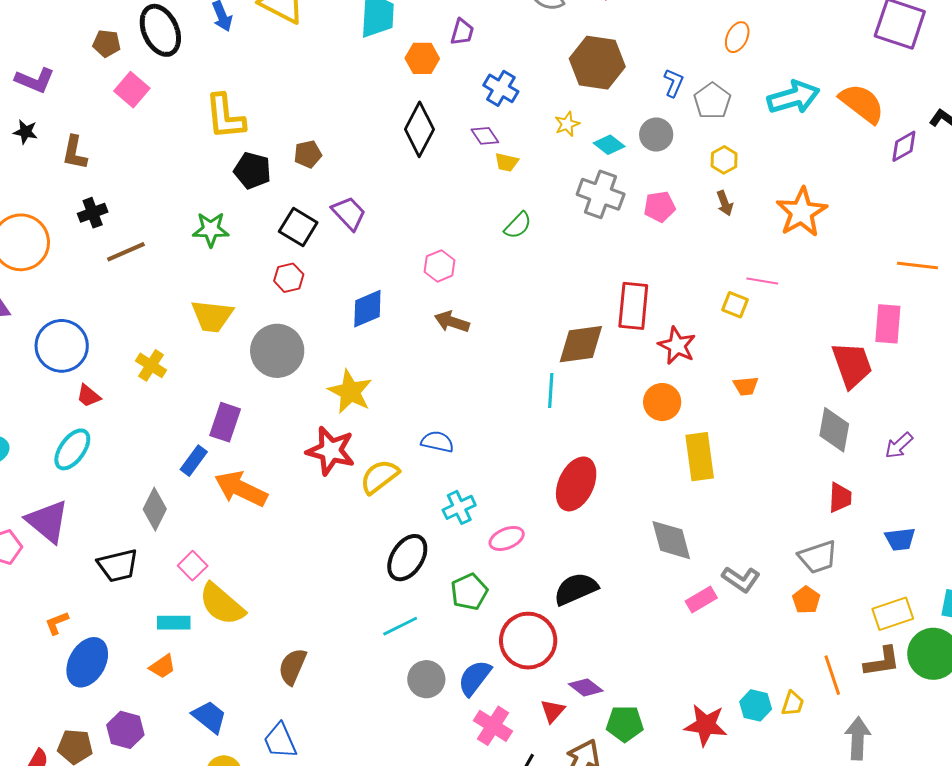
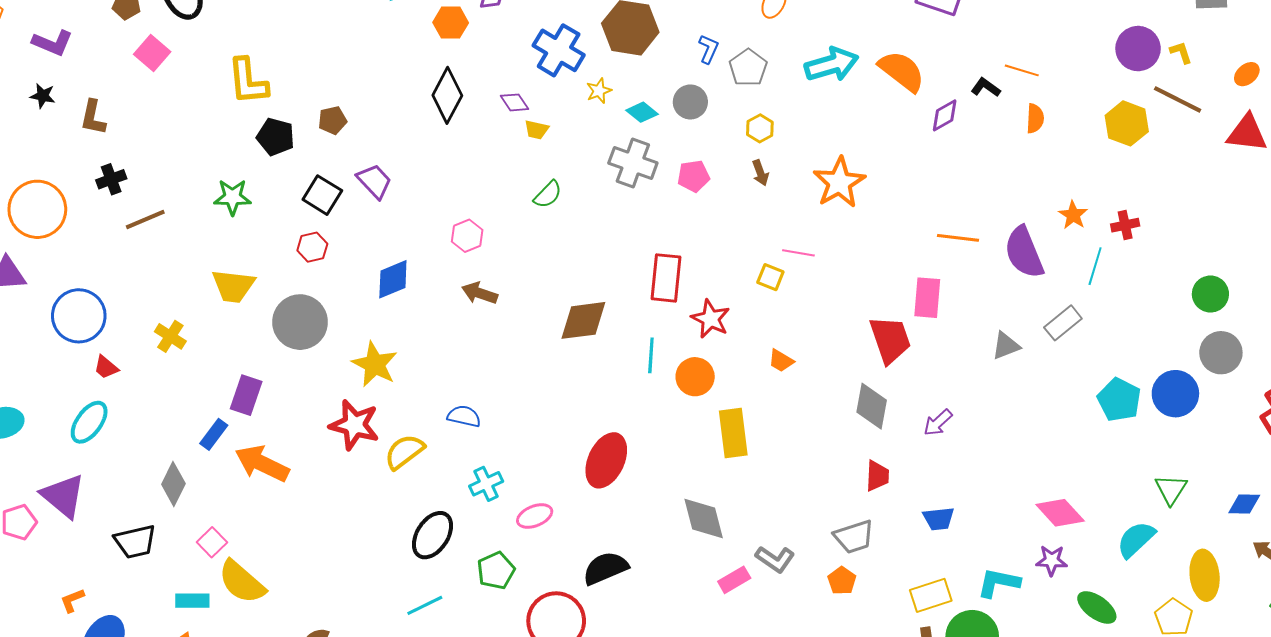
blue cross: (501, 88) -> (559, 50), moved, size x1.4
brown diamond: (581, 344) -> (583, 320), moved
orange trapezoid: (746, 386) -> (781, 361), turned 36
cyan line: (551, 390) -> (651, 355), moved

